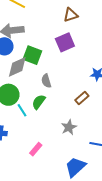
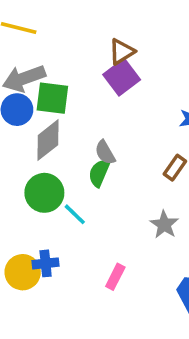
brown triangle: (71, 15) -> (122, 52), moved
green square: (32, 55) -> (52, 98), moved
green semicircle: (39, 102) -> (99, 173), moved

